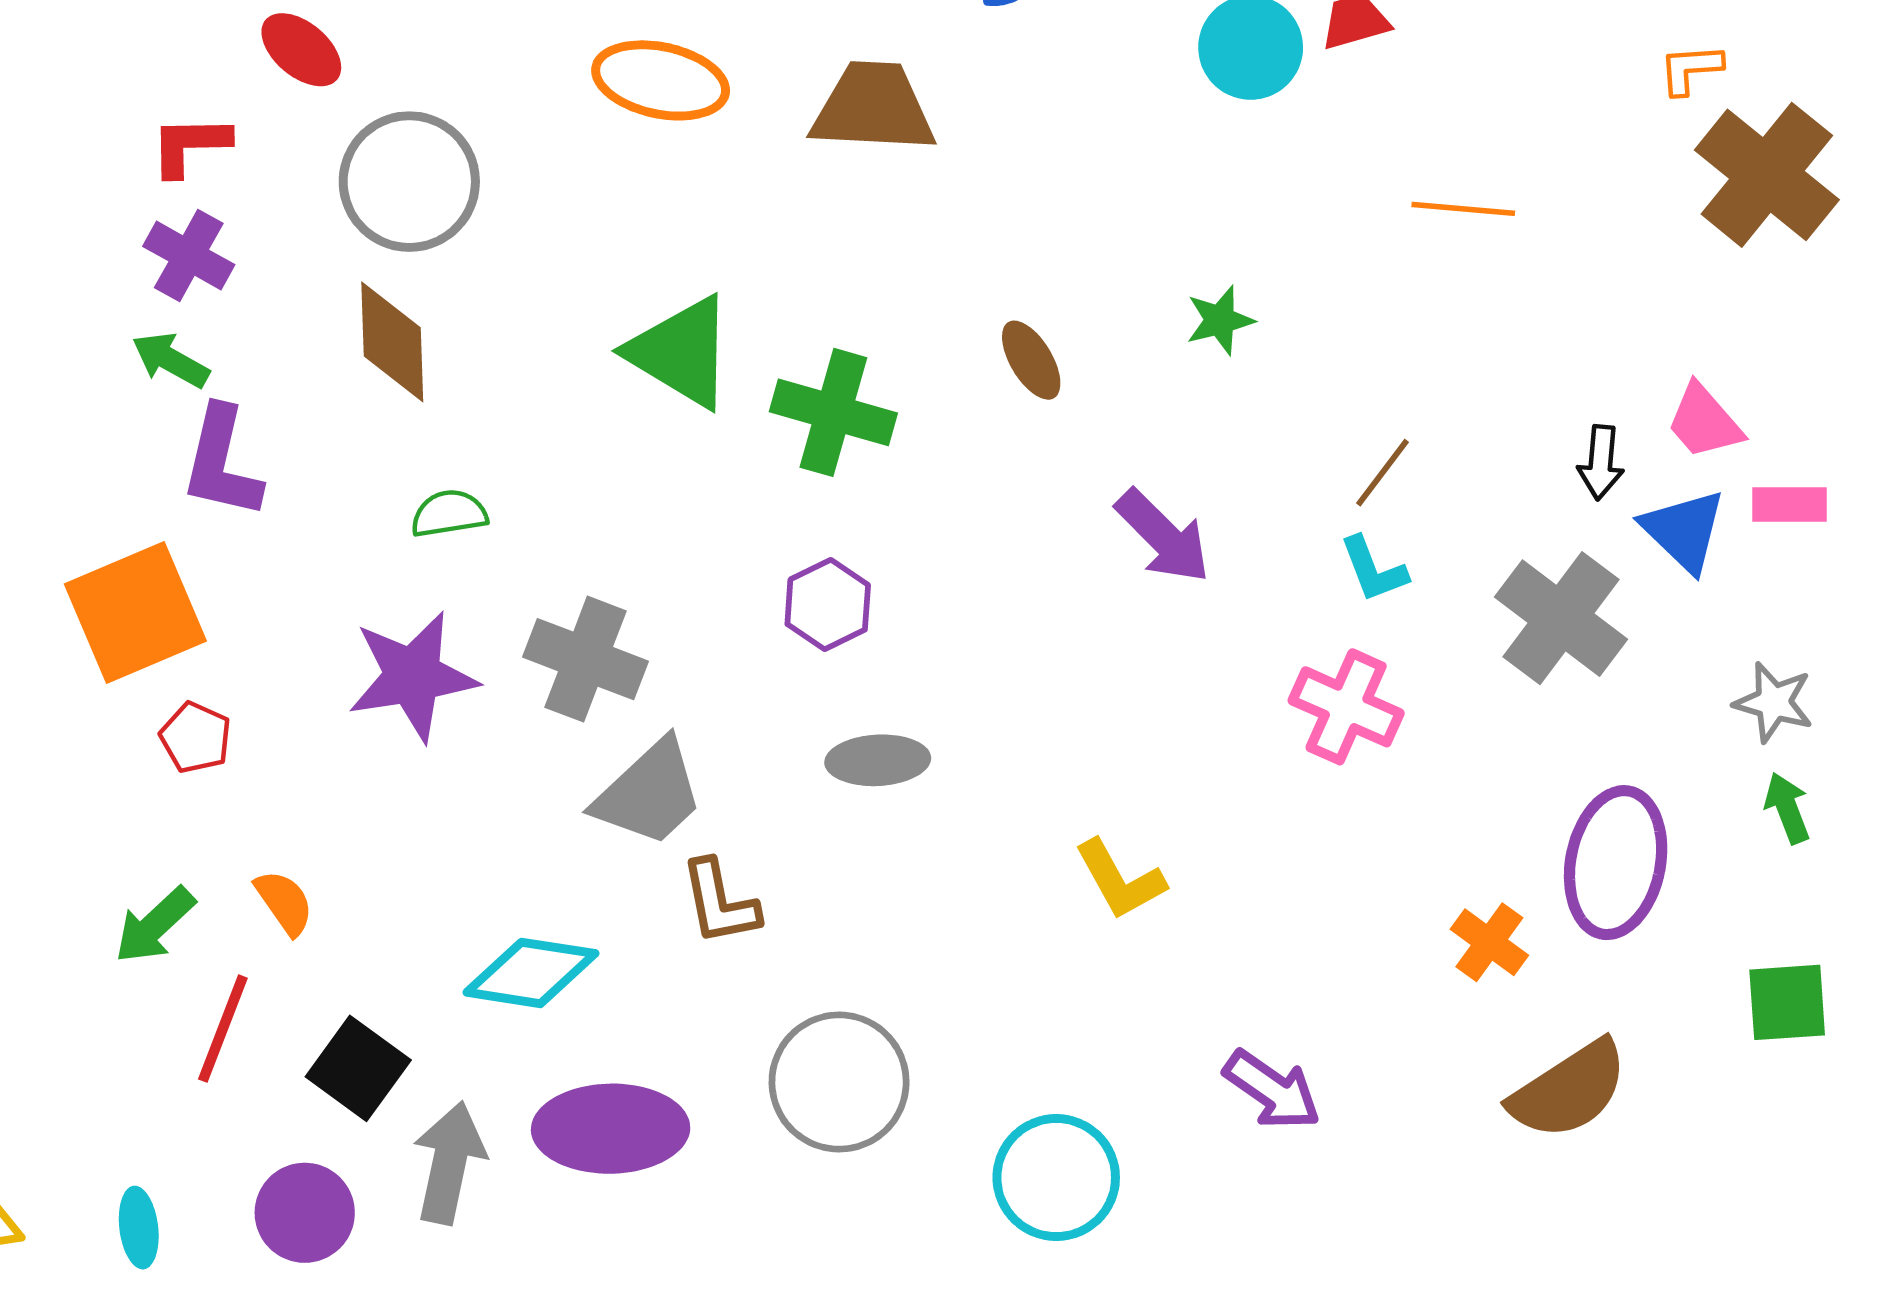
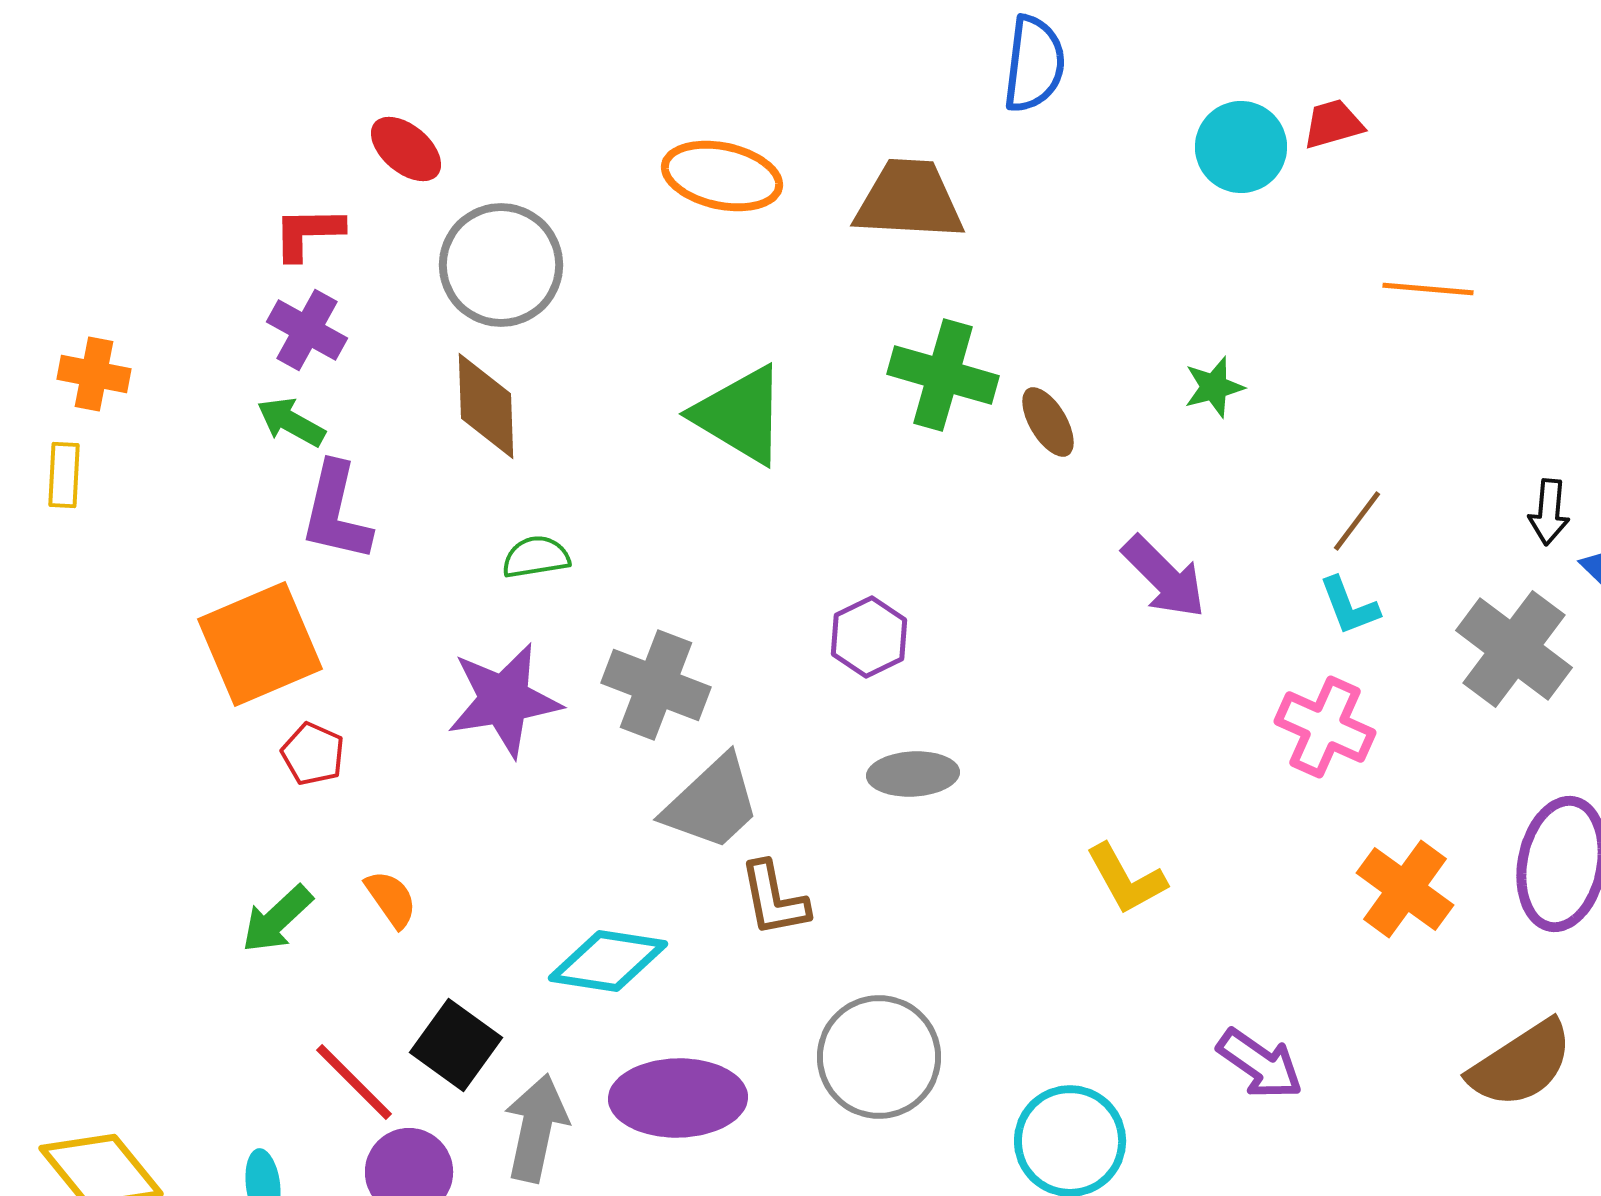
green cross: (833, 412) -> (943, 375), moved
orange cross: (1489, 942) -> (1405, 889), moved, size x1.4
red line: (223, 1029) -> (354, 1082), moved, turned -66

